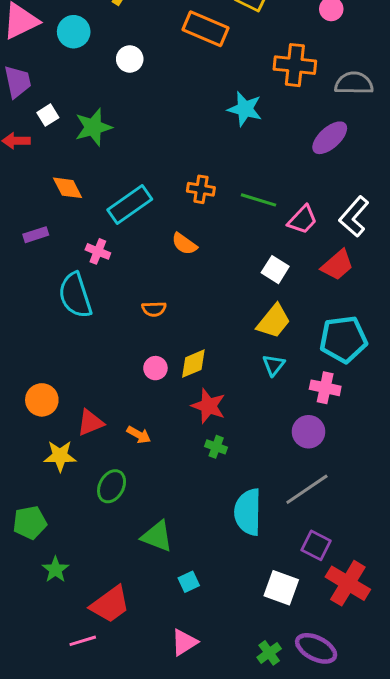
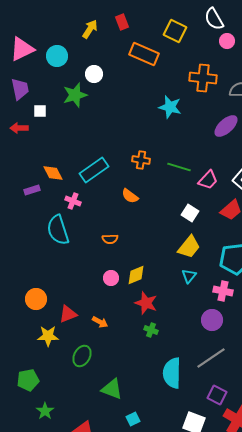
white square: (48, 115) -> (40, 111), turned 32
green star: (93, 127) -> (75, 95), moved
orange diamond: (68, 188) -> (53, 173), moved

